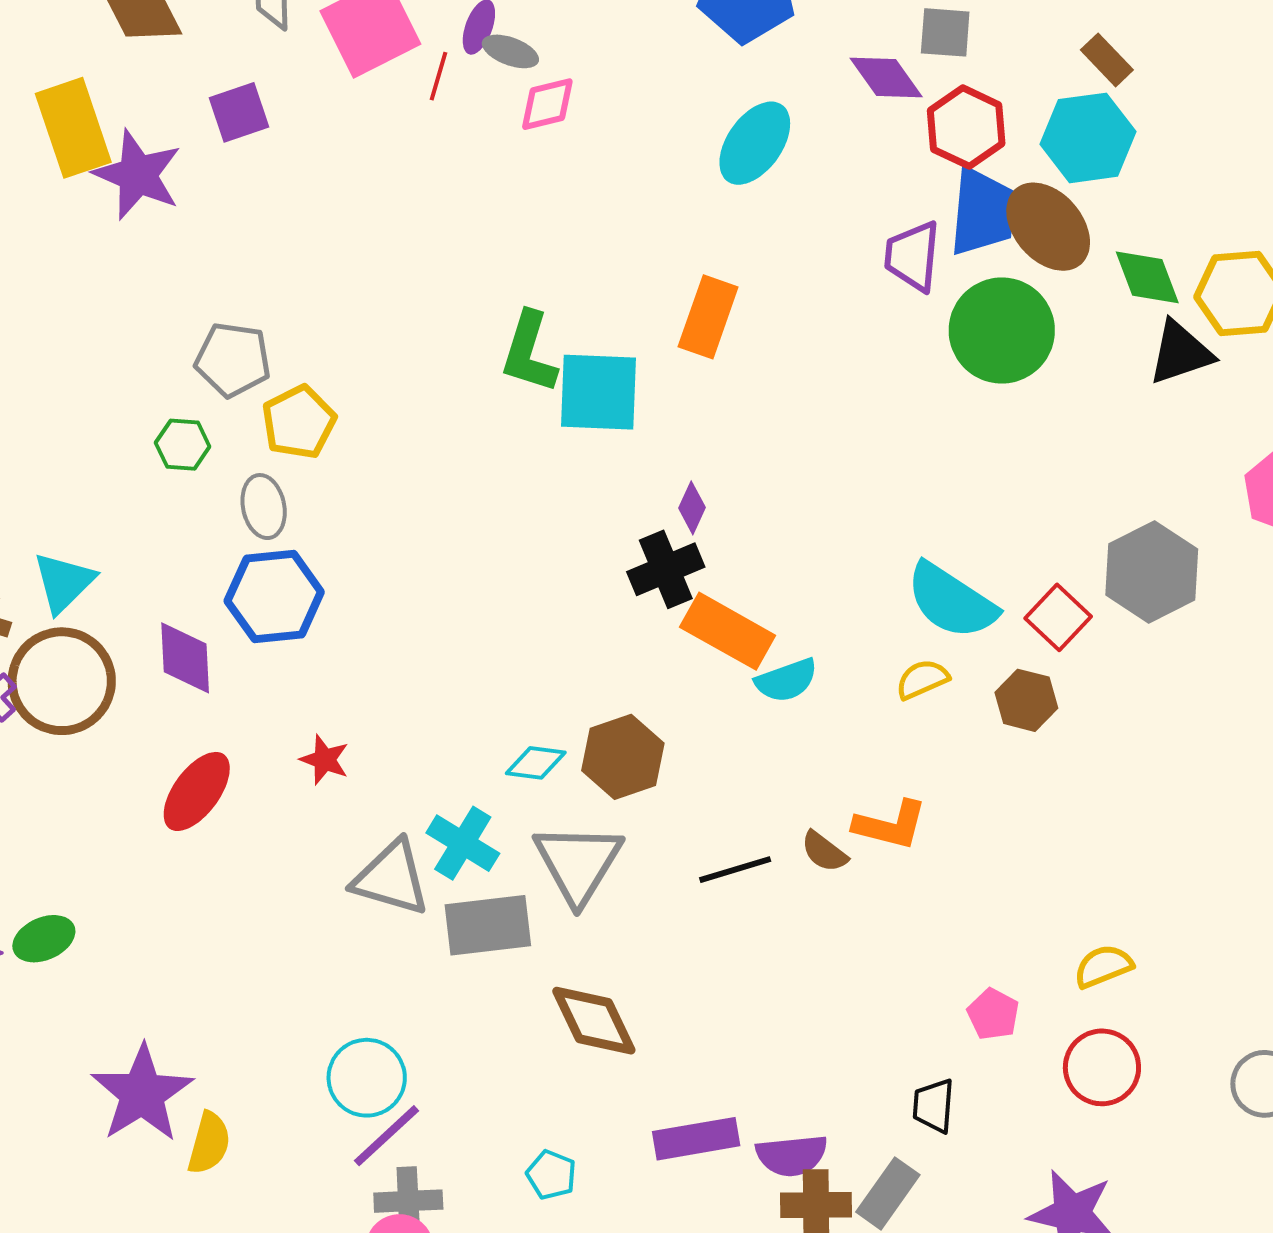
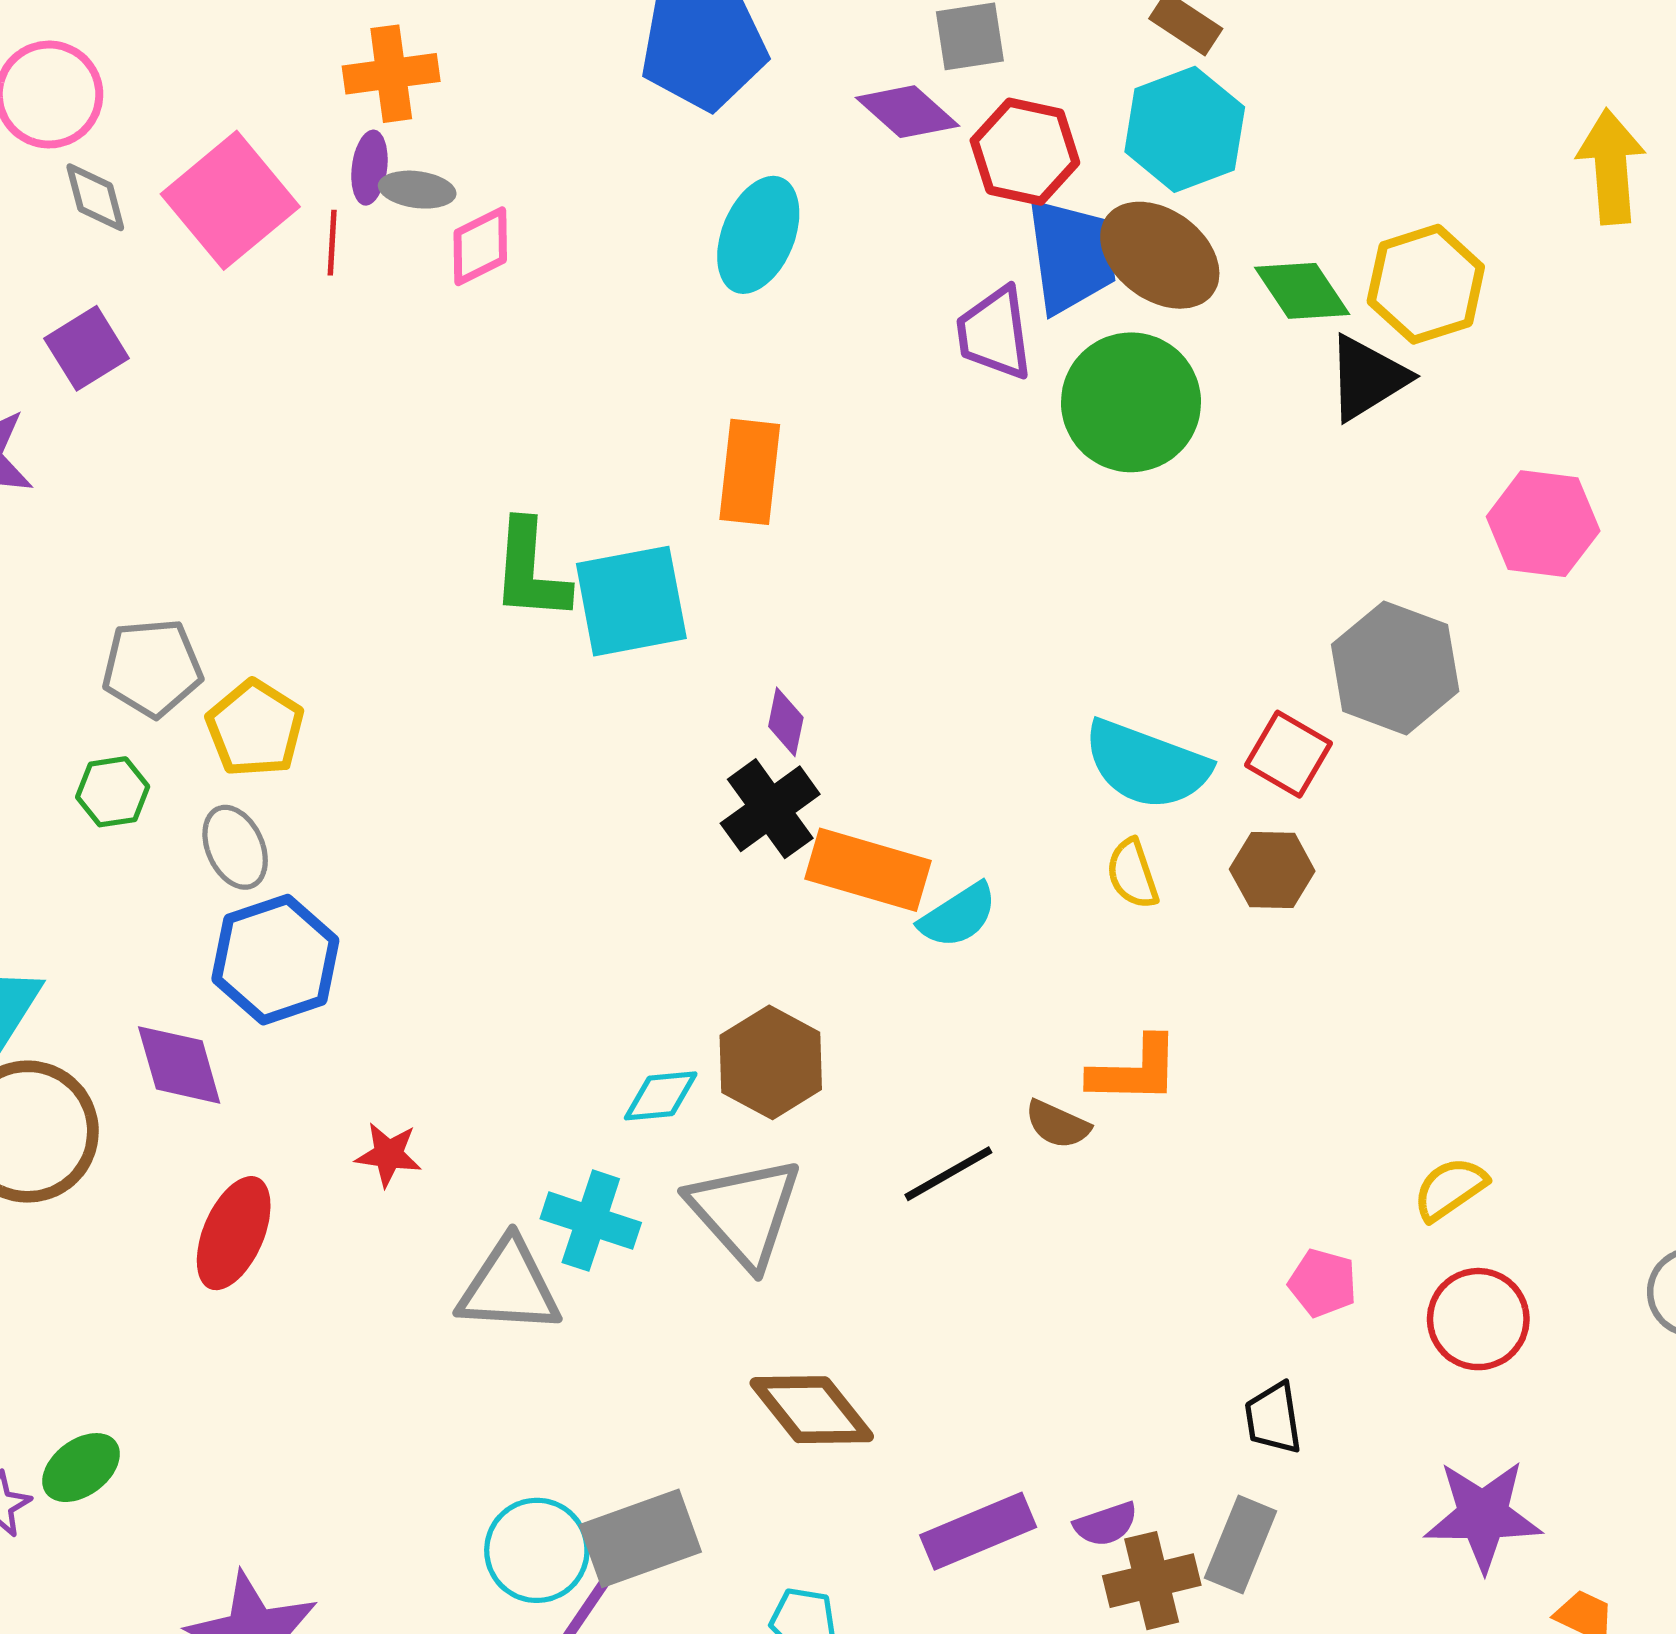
yellow semicircle: (922, 679) -> (1132, 874), turned -72
gray rectangle: (488, 925) -> (640, 1538), moved
purple semicircle: (792, 1155) -> (1106, 1524), size x0.7

